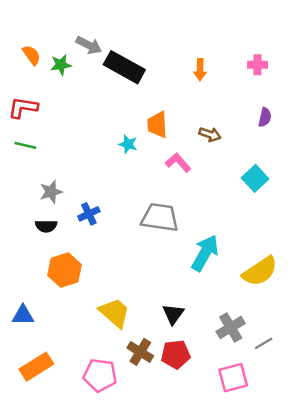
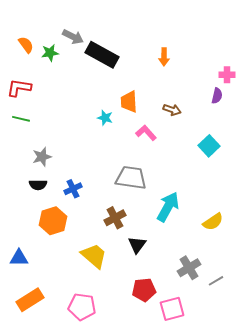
pink cross: (258, 65) -> (227, 75), moved
blue cross: (89, 214) -> (73, 189), moved
yellow semicircle: (260, 271) -> (213, 222), size x0.7
black triangle: (173, 314) -> (137, 245), moved
brown cross: (140, 352) -> (115, 218), moved, turned 30
pink square: (233, 378) -> (172, 309), moved

